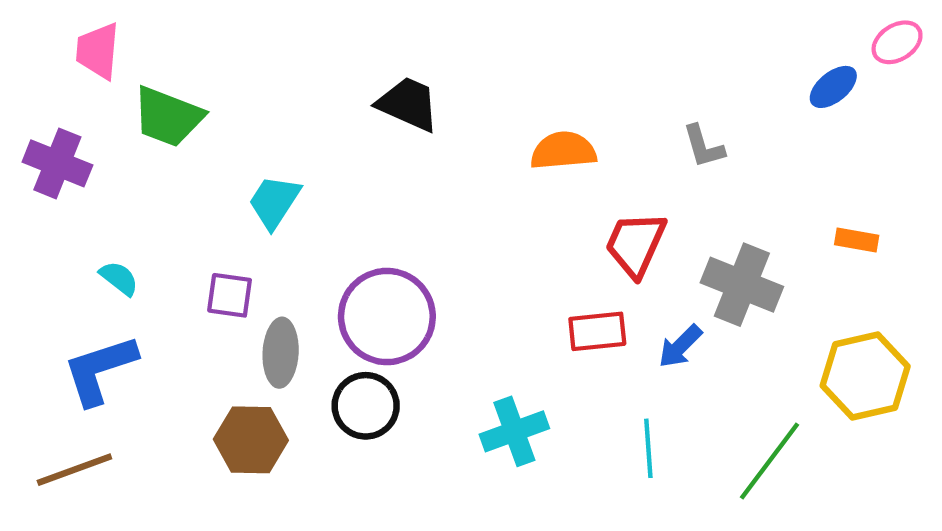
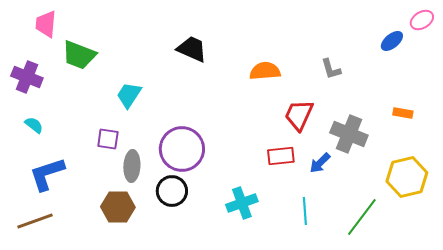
cyan semicircle: (119, 278) -> (34, 125), moved

